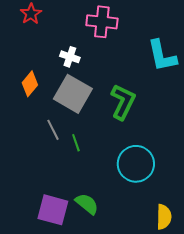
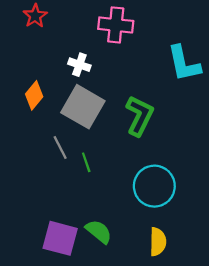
yellow semicircle: (164, 217) -> (158, 242), moved

